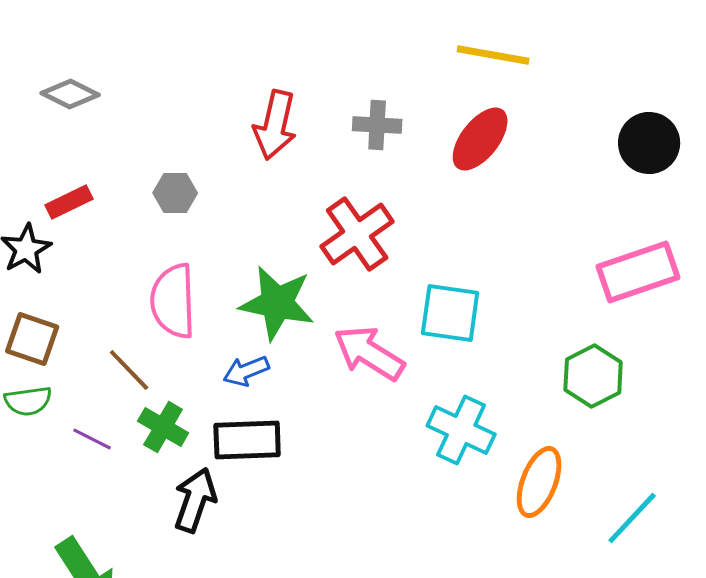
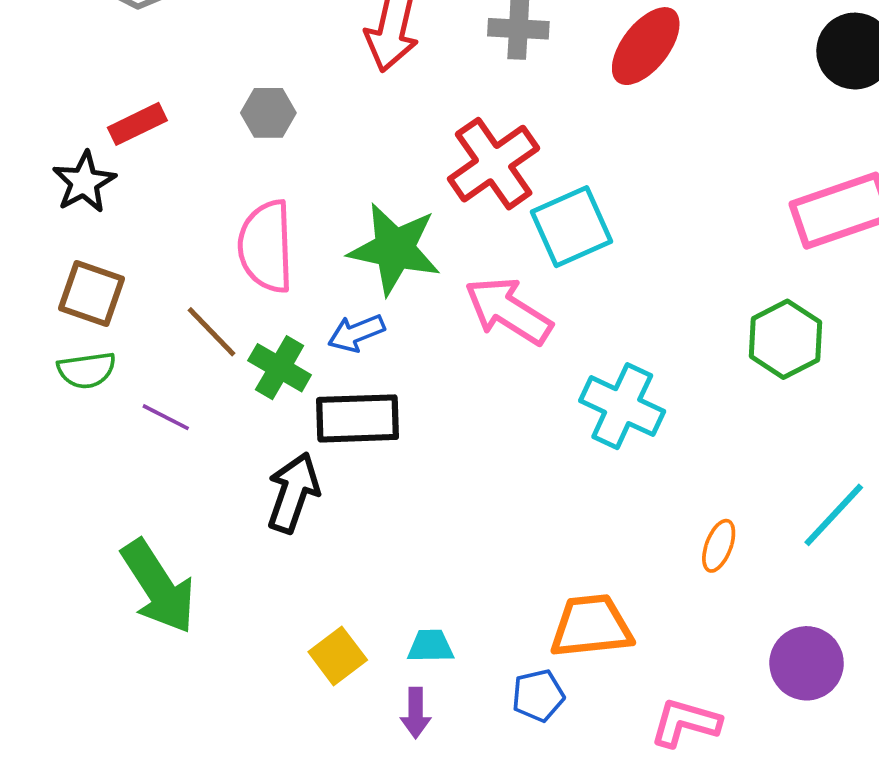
cyan square: (450, 313) -> (571, 227), moved, turned -32
green cross: (163, 427) -> (280, 368), moved
orange ellipse: (539, 482) -> (719, 546), moved, size x0.6

